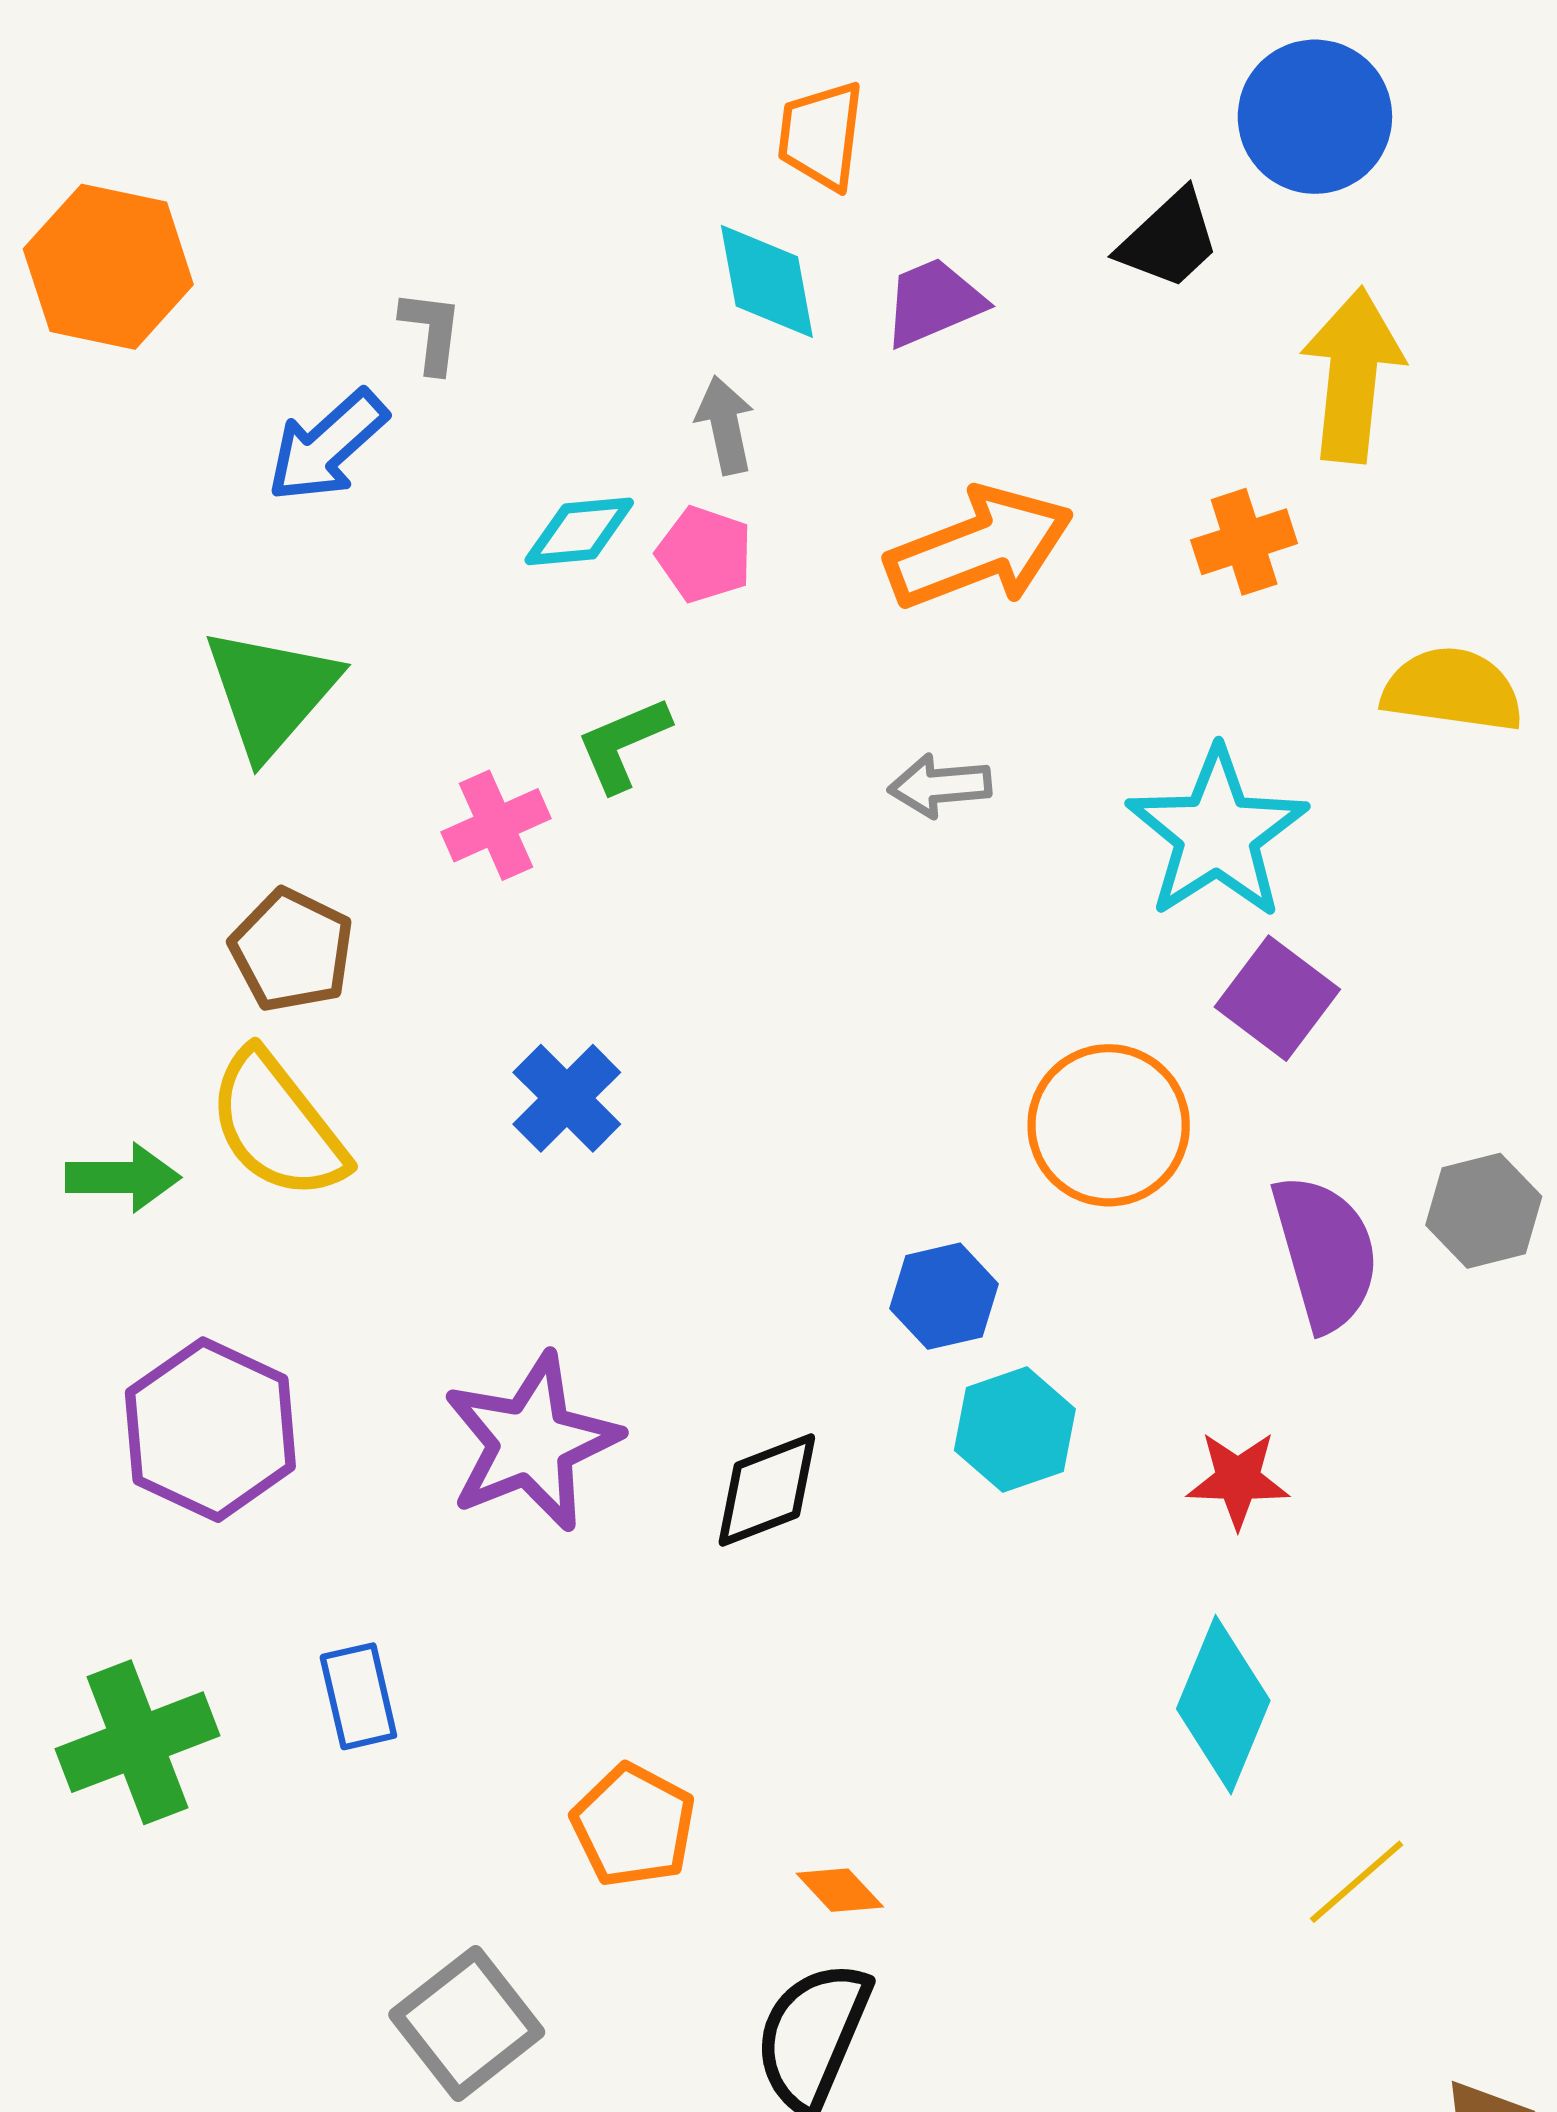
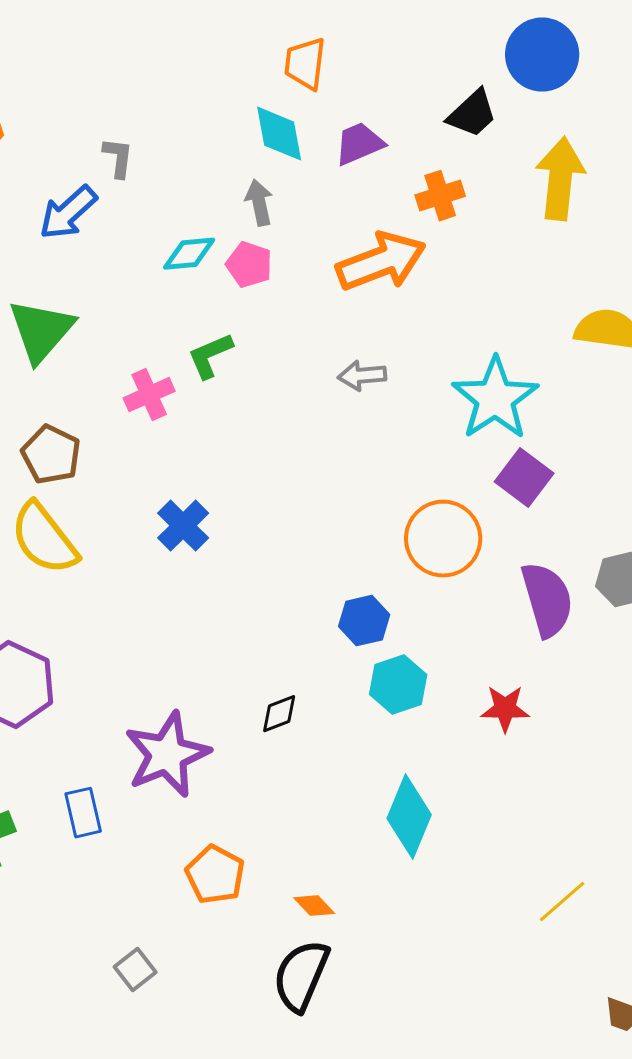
orange cross: (1244, 542) -> (440, 196), moved
purple star: (531, 1442) -> (167, 755), moved
black diamond: (767, 1490) -> (279, 714), size x0.7
cyan diamond: (1223, 1705) -> (409, 817), moved
gray square: (467, 2023) -> (135, 970), size x0.6

